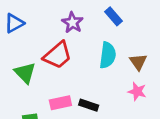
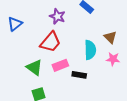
cyan semicircle: (108, 55) -> (90, 50), moved
green triangle: (25, 73) -> (34, 67), moved
pink rectangle: (60, 103) -> (60, 65), moved

